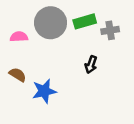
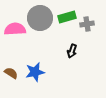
pink semicircle: (19, 37) -> (15, 29), size x1.5
brown semicircle: (18, 75) -> (11, 73), moved

